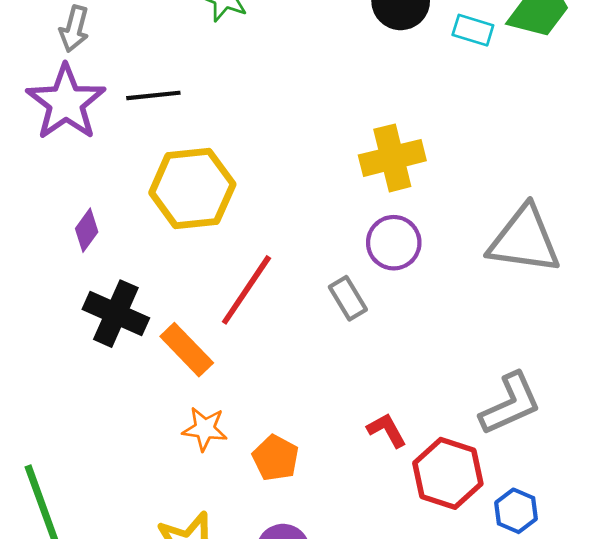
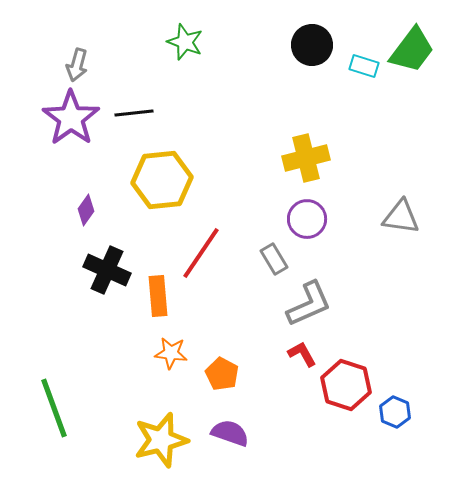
gray triangle: (524, 240) -> (401, 217), size x0.7
orange rectangle: (187, 350) -> (158, 296), turned 39
gray L-shape: (510, 404) -> (309, 304), moved

